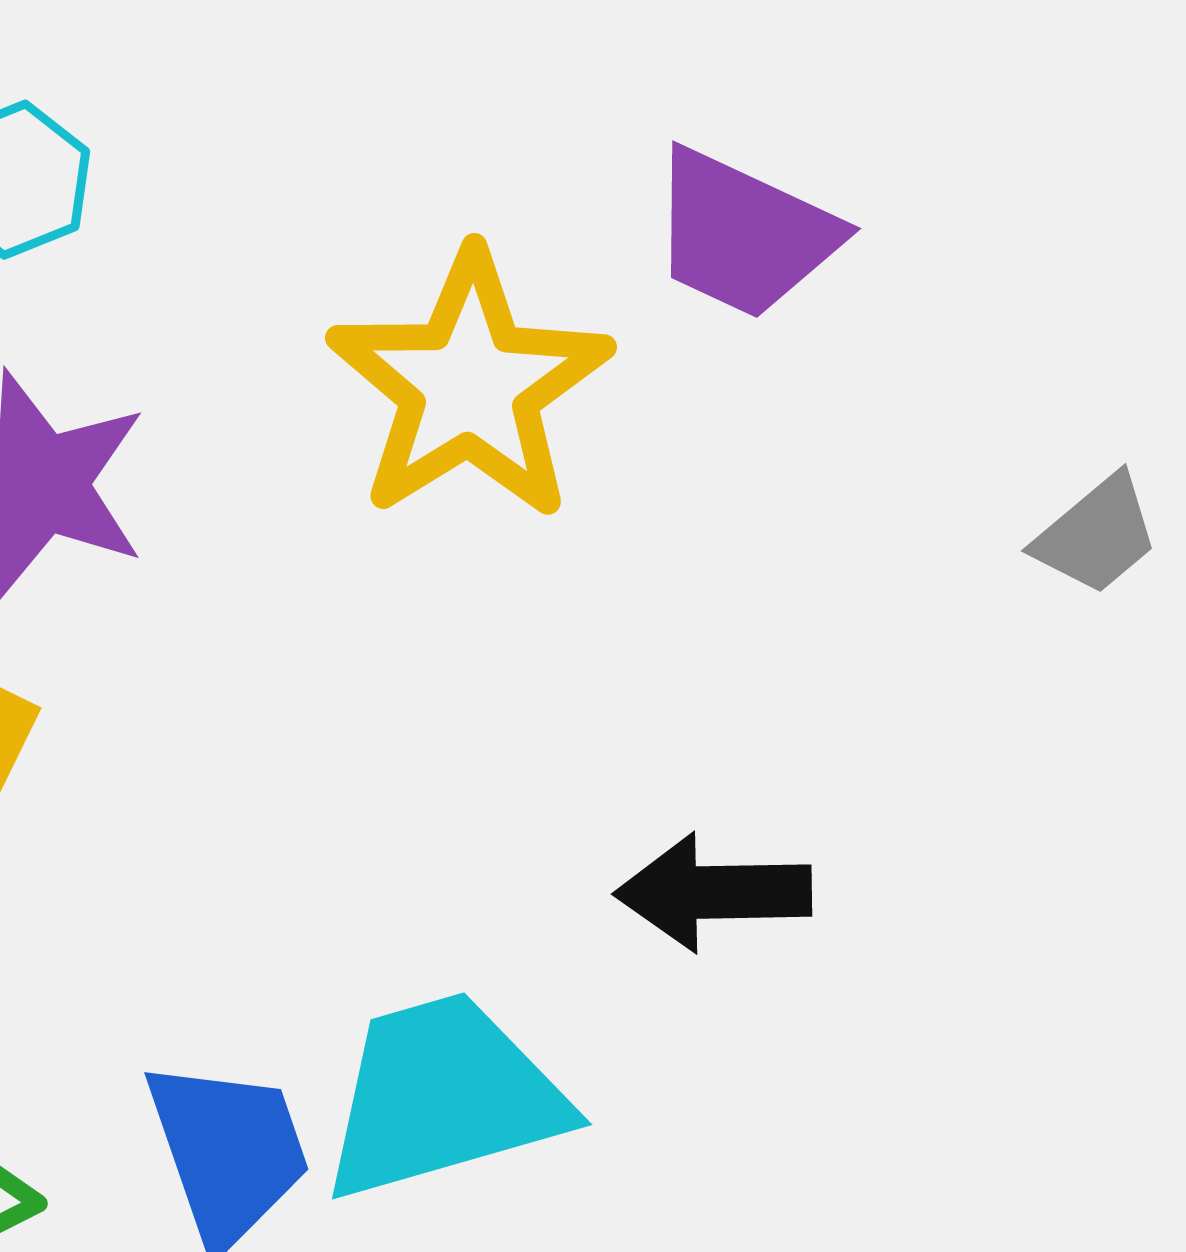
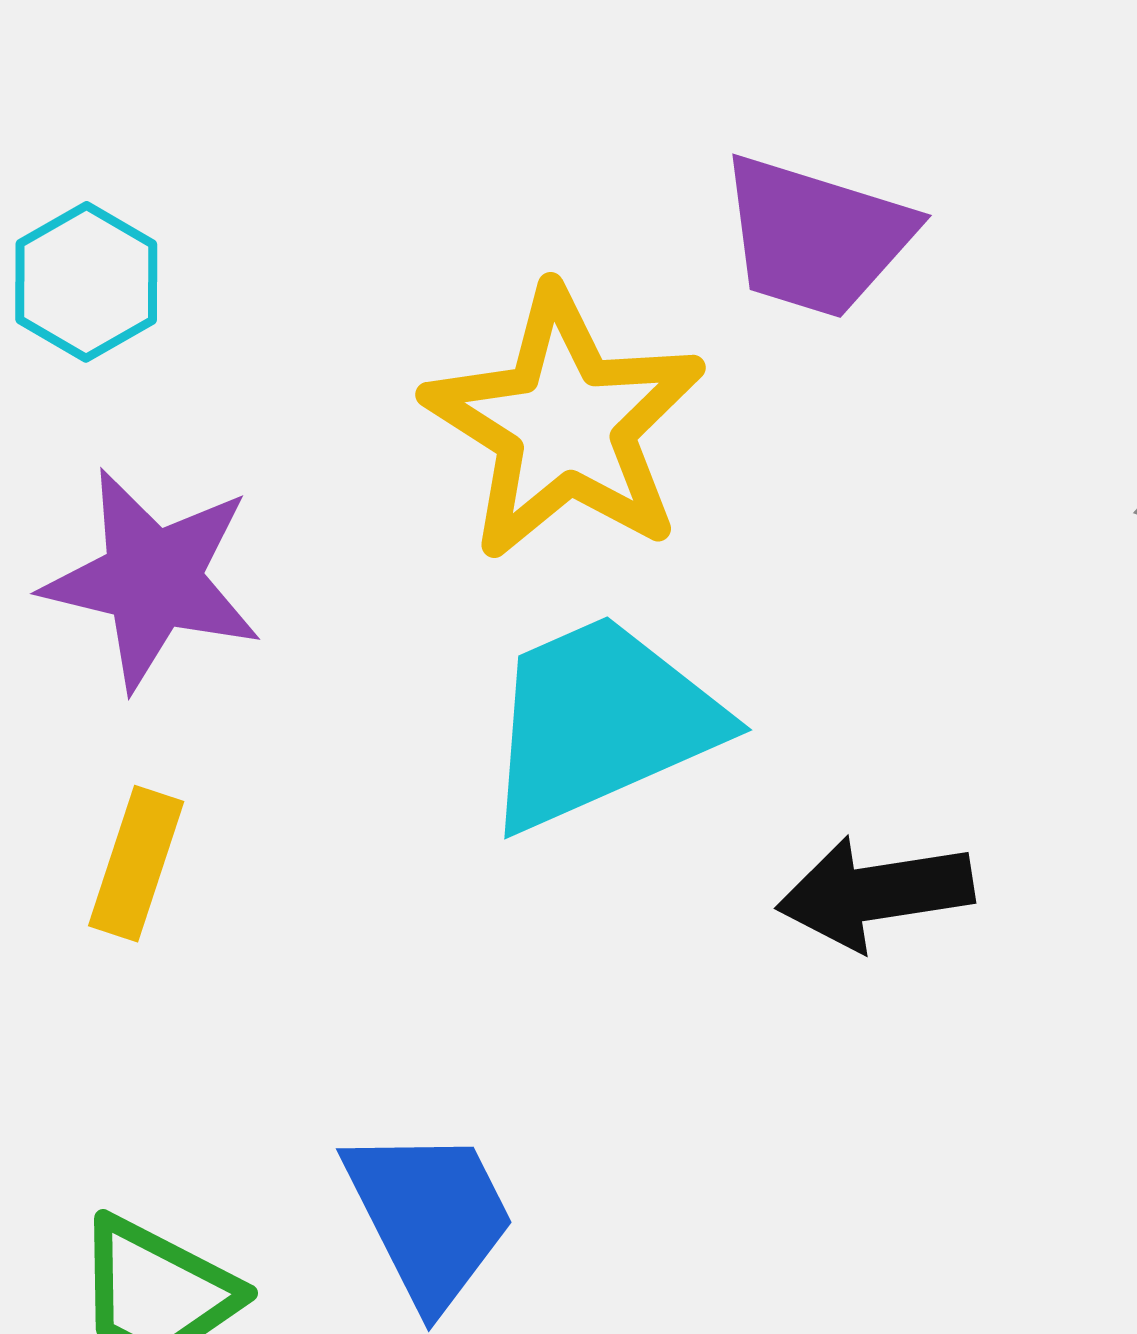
cyan trapezoid: (443, 1096) -> (601, 722), moved

